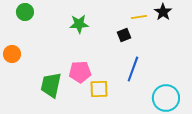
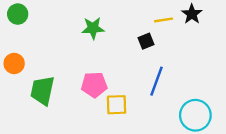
green circle: (25, 12) -> (18, 14), moved
green trapezoid: (51, 85) -> (42, 91), moved

